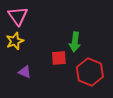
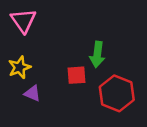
yellow star: (15, 41) -> (19, 67), moved

